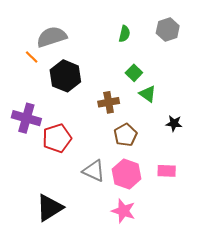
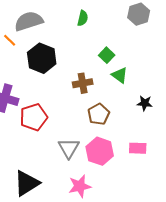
green semicircle: (124, 34) -> (83, 18), moved
gray triangle: (94, 171) -> (69, 148), turned 35
pink star: (123, 211) -> (80, 186), moved, turned -30

